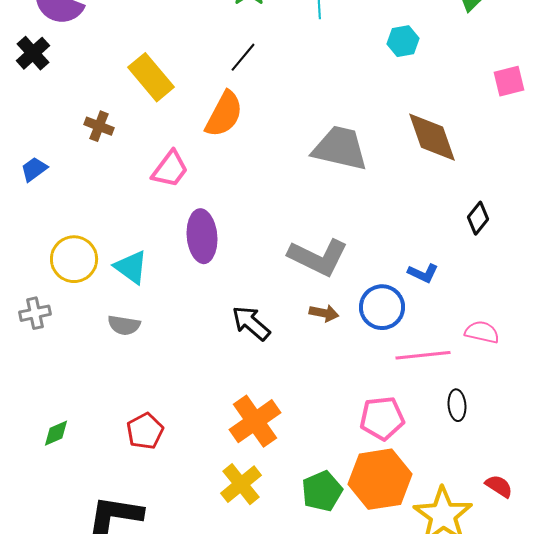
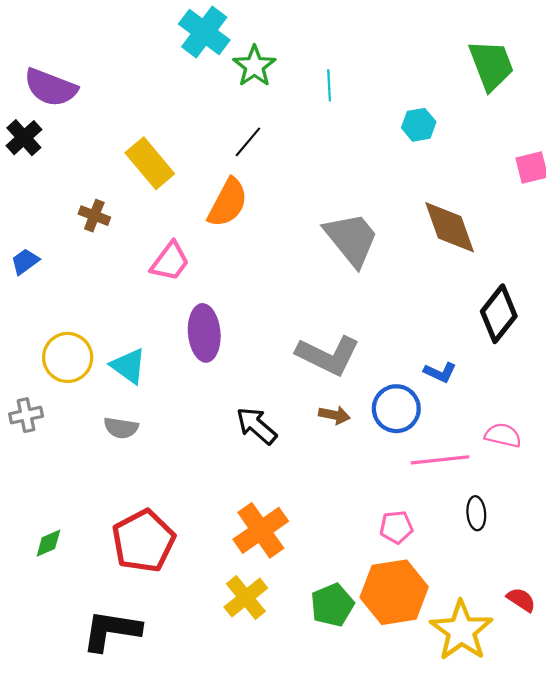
gray trapezoid: (340, 148) -> (351, 239), turned 38
black diamond: (478, 218) -> (499, 314), size x1.6
pink pentagon: (382, 418) -> (396, 527), size x0.7
red pentagon: (145, 431) -> (143, 541), size x1.6

